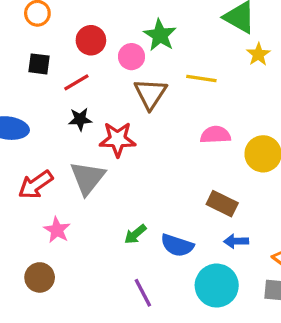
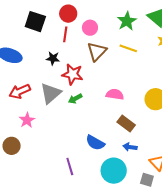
green star: (160, 35) -> (127, 21), moved
black square: (39, 64) -> (35, 22), size x1.5
red line: (76, 82) -> (65, 34), moved, turned -63
pink semicircle: (215, 135) -> (115, 94), moved
green arrow: (135, 234) -> (75, 99), moved

